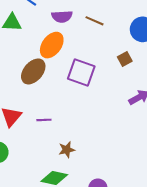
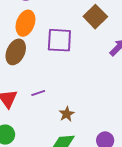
brown square: (125, 59) -> (95, 17), size x1.6

